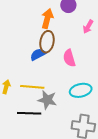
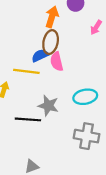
pink semicircle: (69, 58) -> (57, 62), moved
yellow line: (32, 87) -> (26, 71), moved

